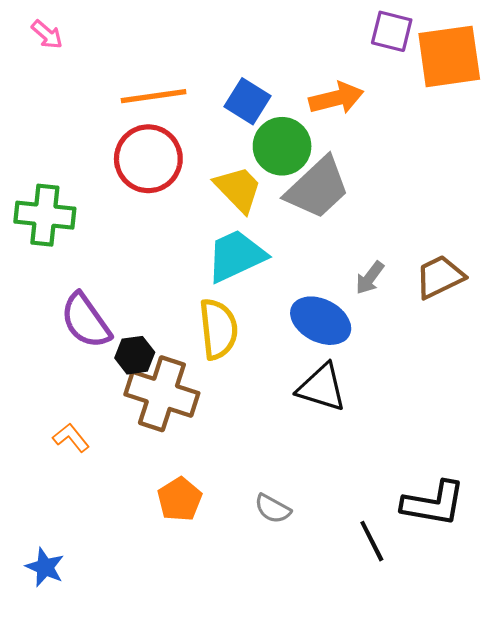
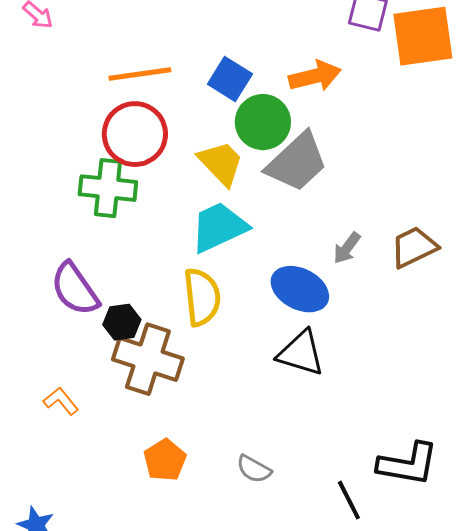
green cross: (45, 215) -> (108, 188), moved

